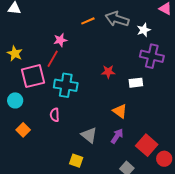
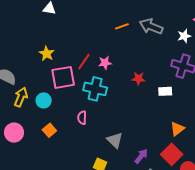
white star: (144, 30) -> (184, 36), moved
pink star: (60, 40) -> (105, 63), moved
orange triangle: (120, 111) -> (177, 129), moved, turned 42
purple arrow: (117, 136) -> (141, 156), moved

